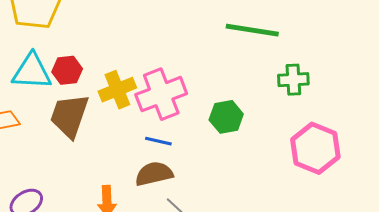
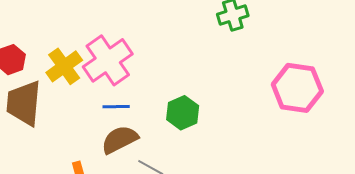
green hexagon: (226, 117) -> (183, 113), moved
pink hexagon: (315, 148) -> (297, 88), moved

